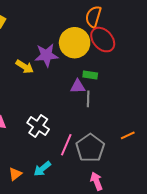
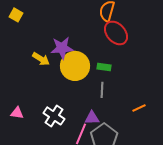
yellow circle: (75, 43) -> (75, 66), moved
purple triangle: (78, 86) -> (92, 118), moved
orange line: (128, 135) -> (139, 108), moved

